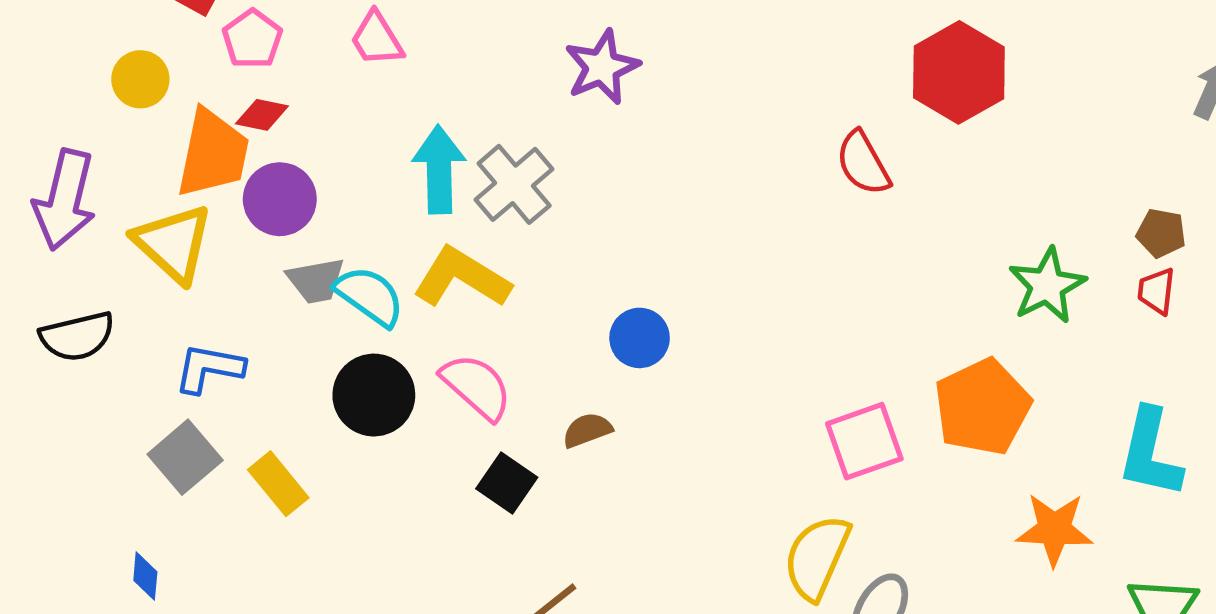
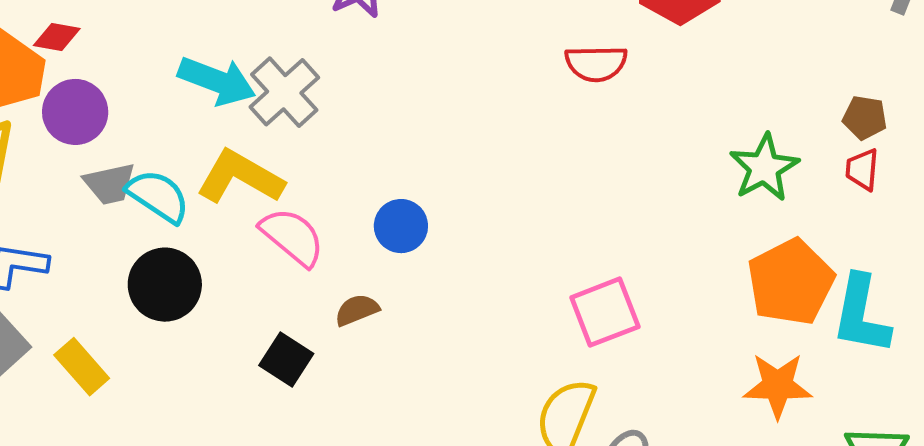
red semicircle: (863, 163) -> (596, 63), turned -60
cyan arrow: (439, 169) -> (217, 81), turned 114
pink semicircle: (477, 386) -> (292, 237), moved
orange pentagon: (982, 407) -> (791, 282), moved

